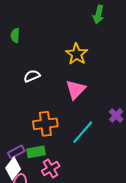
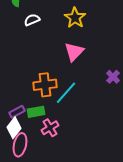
white semicircle: (32, 76) -> (32, 20), moved
cyan line: (83, 132) -> (66, 93), moved

